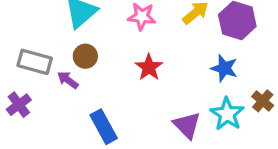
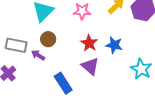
blue star: (224, 68) -> (114, 45), moved
purple triangle: (187, 125) -> (90, 66), moved

